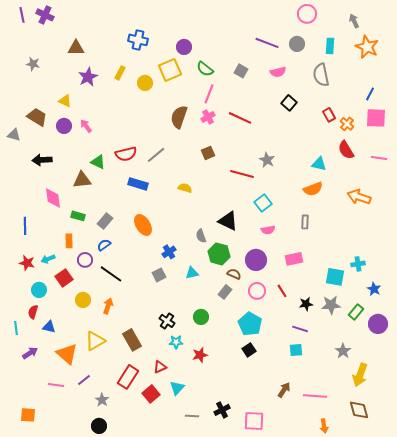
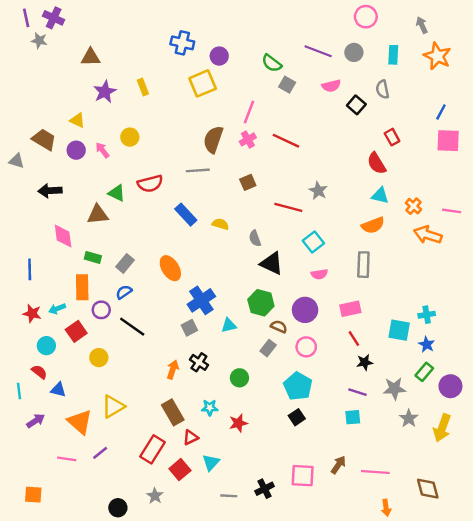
blue cross: (138, 40) -> (182, 43), moved
gray star: (33, 64) -> (39, 41), moved
green semicircle: (205, 69) -> (272, 63), moved
yellow rectangle: (120, 73) -> (143, 87), turned -48
gray semicircle: (321, 75) -> (383, 89), size x0.7
yellow circle: (145, 83) -> (130, 137), moved
black square: (289, 103) -> (356, 105), moved
orange cross: (347, 124) -> (413, 206), moved
red semicircle: (346, 150) -> (377, 163), moved
gray line: (156, 155) -> (198, 170), moved, turned 36
pink line: (379, 158) -> (452, 211), moved
blue rectangle: (138, 184) -> (186, 215), moved, turned 30
gray rectangle: (305, 222) -> (363, 265), size x1.5
gray semicircle: (201, 236) -> (255, 238), moved
orange rectangle: (69, 241) -> (82, 287), size x1.5
blue cross: (169, 252) -> (201, 300), size x1.6
blue star: (374, 289) -> (427, 344), moved
red line: (282, 291) -> (354, 338), moved
gray star: (331, 305) -> (394, 389), moved
orange arrow: (108, 306) -> (173, 369), moved
red semicircle: (33, 312) -> (39, 372), turned 112
black cross: (167, 321) -> (199, 362), moved
brown rectangle: (132, 340) -> (173, 412), moved
yellow arrow: (360, 375) -> (442, 428), moved
gray star: (102, 400) -> (155, 496), moved
pink square: (254, 421) -> (303, 476), moved

